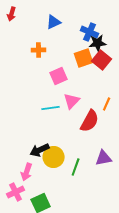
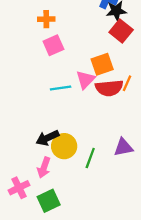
orange square: (84, 58) -> (102, 64), moved
pink square: (59, 76) -> (53, 45), moved
red semicircle: (90, 121) -> (109, 88), moved, turned 55
pink arrow: (27, 172) -> (44, 168), moved

